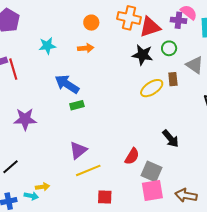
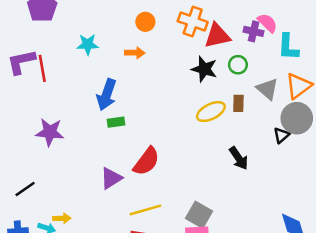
blue arrow: (67, 84) -> (107, 95), turned -110
black arrow: (171, 139) -> (239, 158), moved
red semicircle: (132, 156) -> (146, 161), moved, size x1.4
yellow line: (88, 170) -> (145, 210), moved

